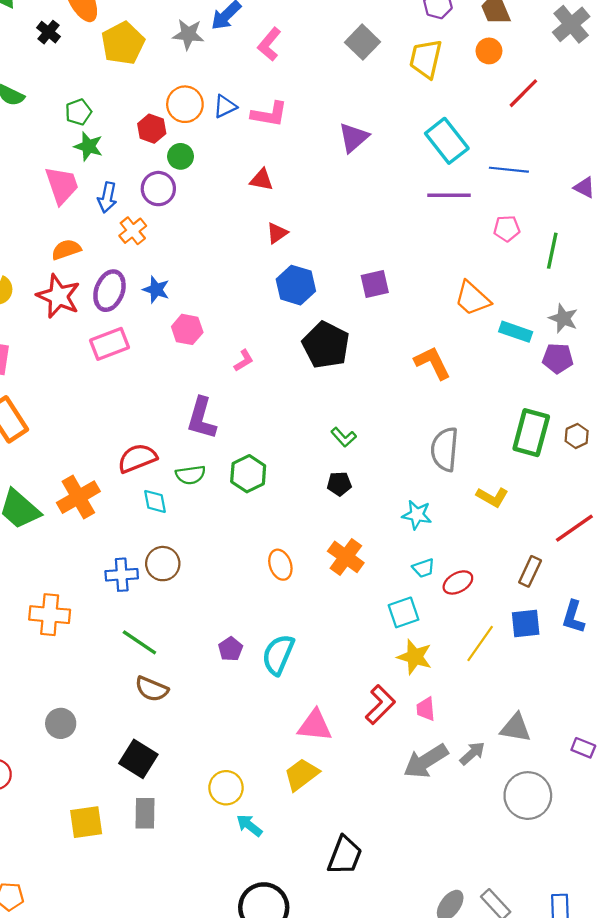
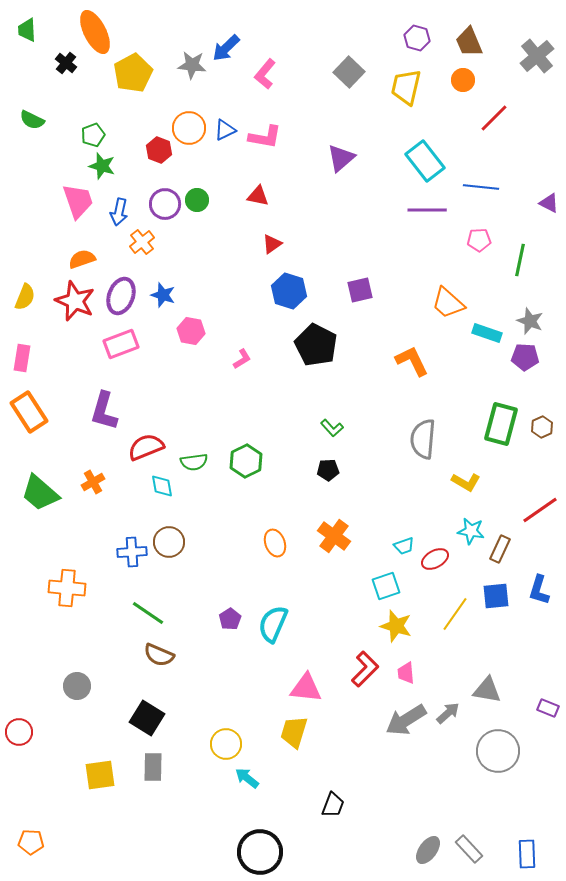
green circle: (181, 156) -> (197, 200), moved
purple L-shape: (202, 418) -> (104, 411), moved
orange cross: (78, 497) -> (93, 482), size x0.6
cyan star: (417, 515) -> (471, 531), moved
yellow trapezoid: (301, 774) -> (294, 732), turned -36
black trapezoid: (345, 855) -> (333, 805), size x0.7

